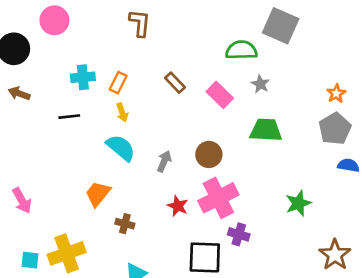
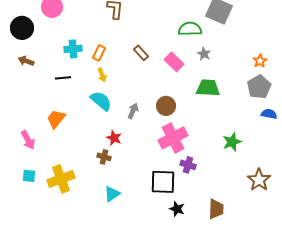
orange trapezoid: (98, 194) -> (56, 119), moved
red star: (178, 206) -> (114, 138), moved
cyan square: (30, 260) -> (29, 176), moved

